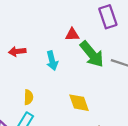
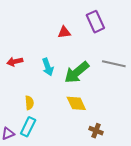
red triangle: (72, 35) -> (64, 32), moved
green arrow: (92, 54) -> (77, 72), moved, turned 96

